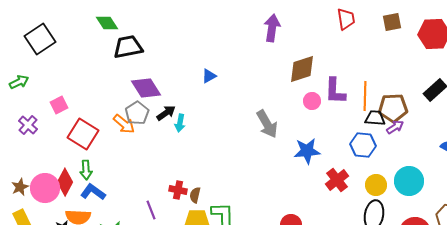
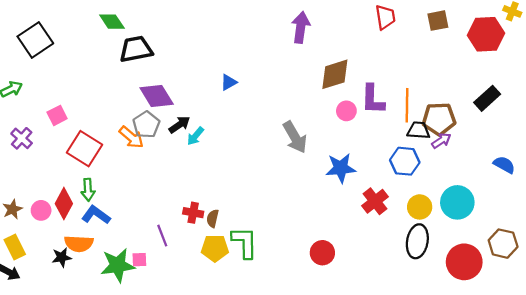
cyan arrow: (180, 123) -> (195, 136), turned 30
pink circle: (45, 188) -> (41, 210), size x0.6

